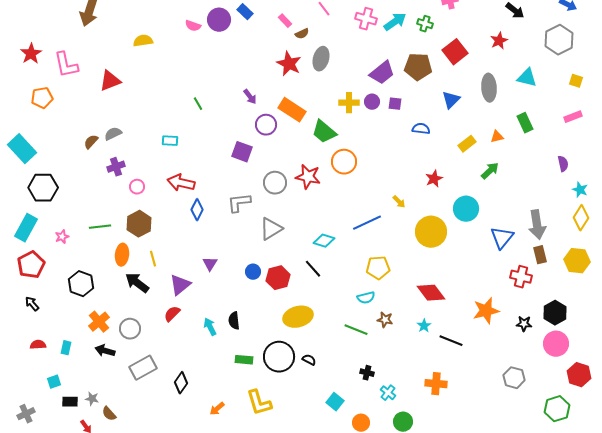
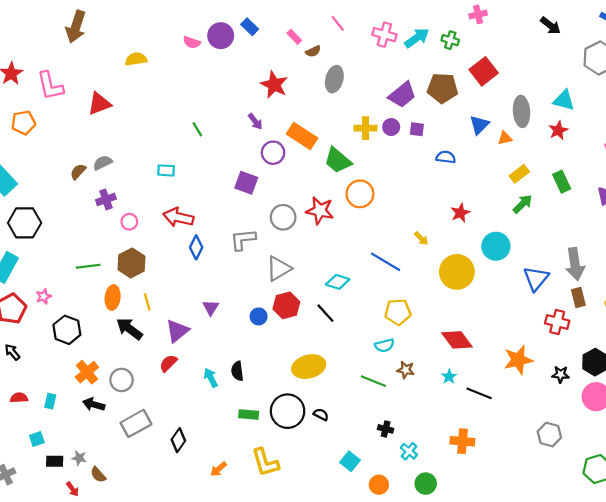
red star: (499, 41) -> (558, 130), moved
red star: (289, 64) -> (274, 85), moved
green rectangle: (525, 123) -> (562, 182), moved
orange triangle: (497, 137) -> (505, 138), moved
yellow rectangle: (467, 144) -> (519, 174), moved
blue line: (367, 223) -> (386, 262), turned 56
pink star: (62, 237) -> (44, 296), moved
red hexagon: (278, 278) -> (286, 305), moved

